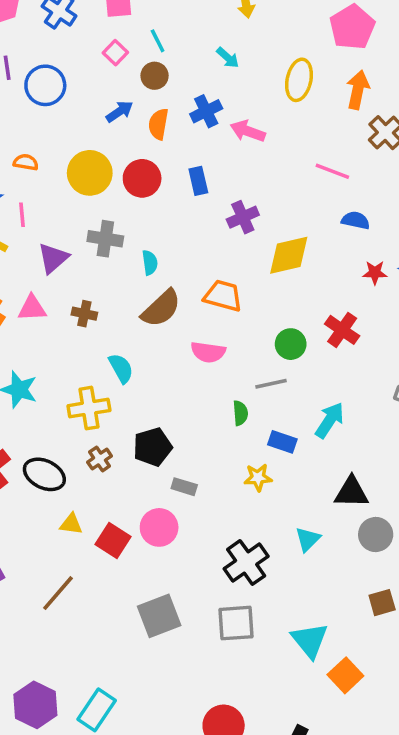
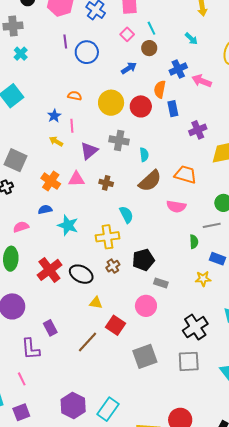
orange semicircle: (158, 124) -> (160, 89), moved
red square: (113, 541) -> (115, 325), moved

